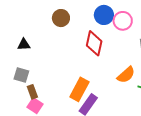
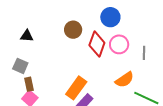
brown circle: (61, 18) -> (73, 30), moved
pink circle: (123, 21) -> (119, 44), moved

